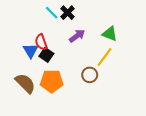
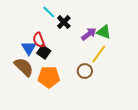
black cross: (68, 13) -> (64, 22), moved
purple arrow: (77, 36) -> (89, 34), moved
brown semicircle: (25, 83) -> (24, 67), moved

